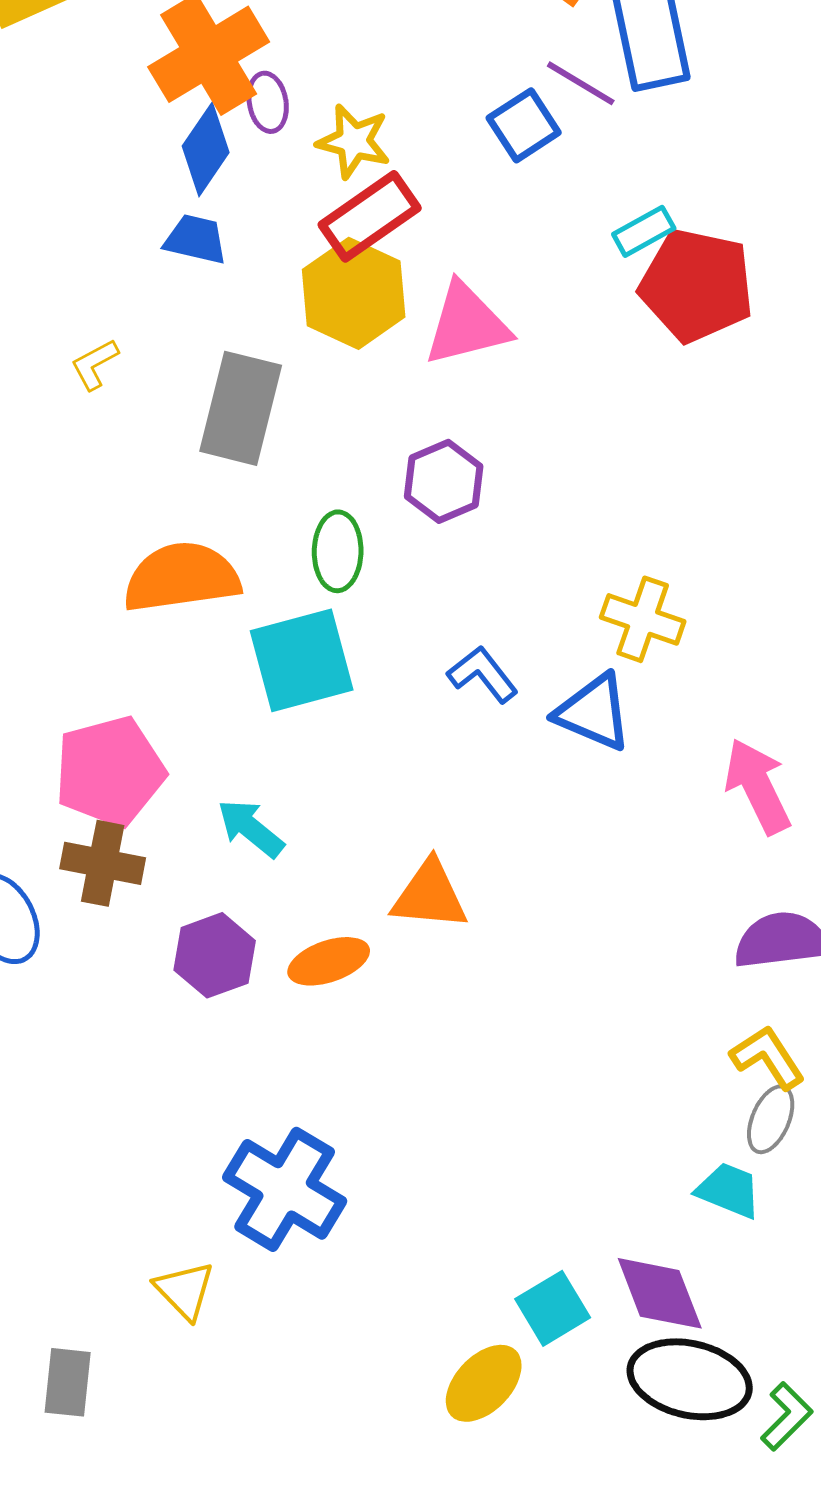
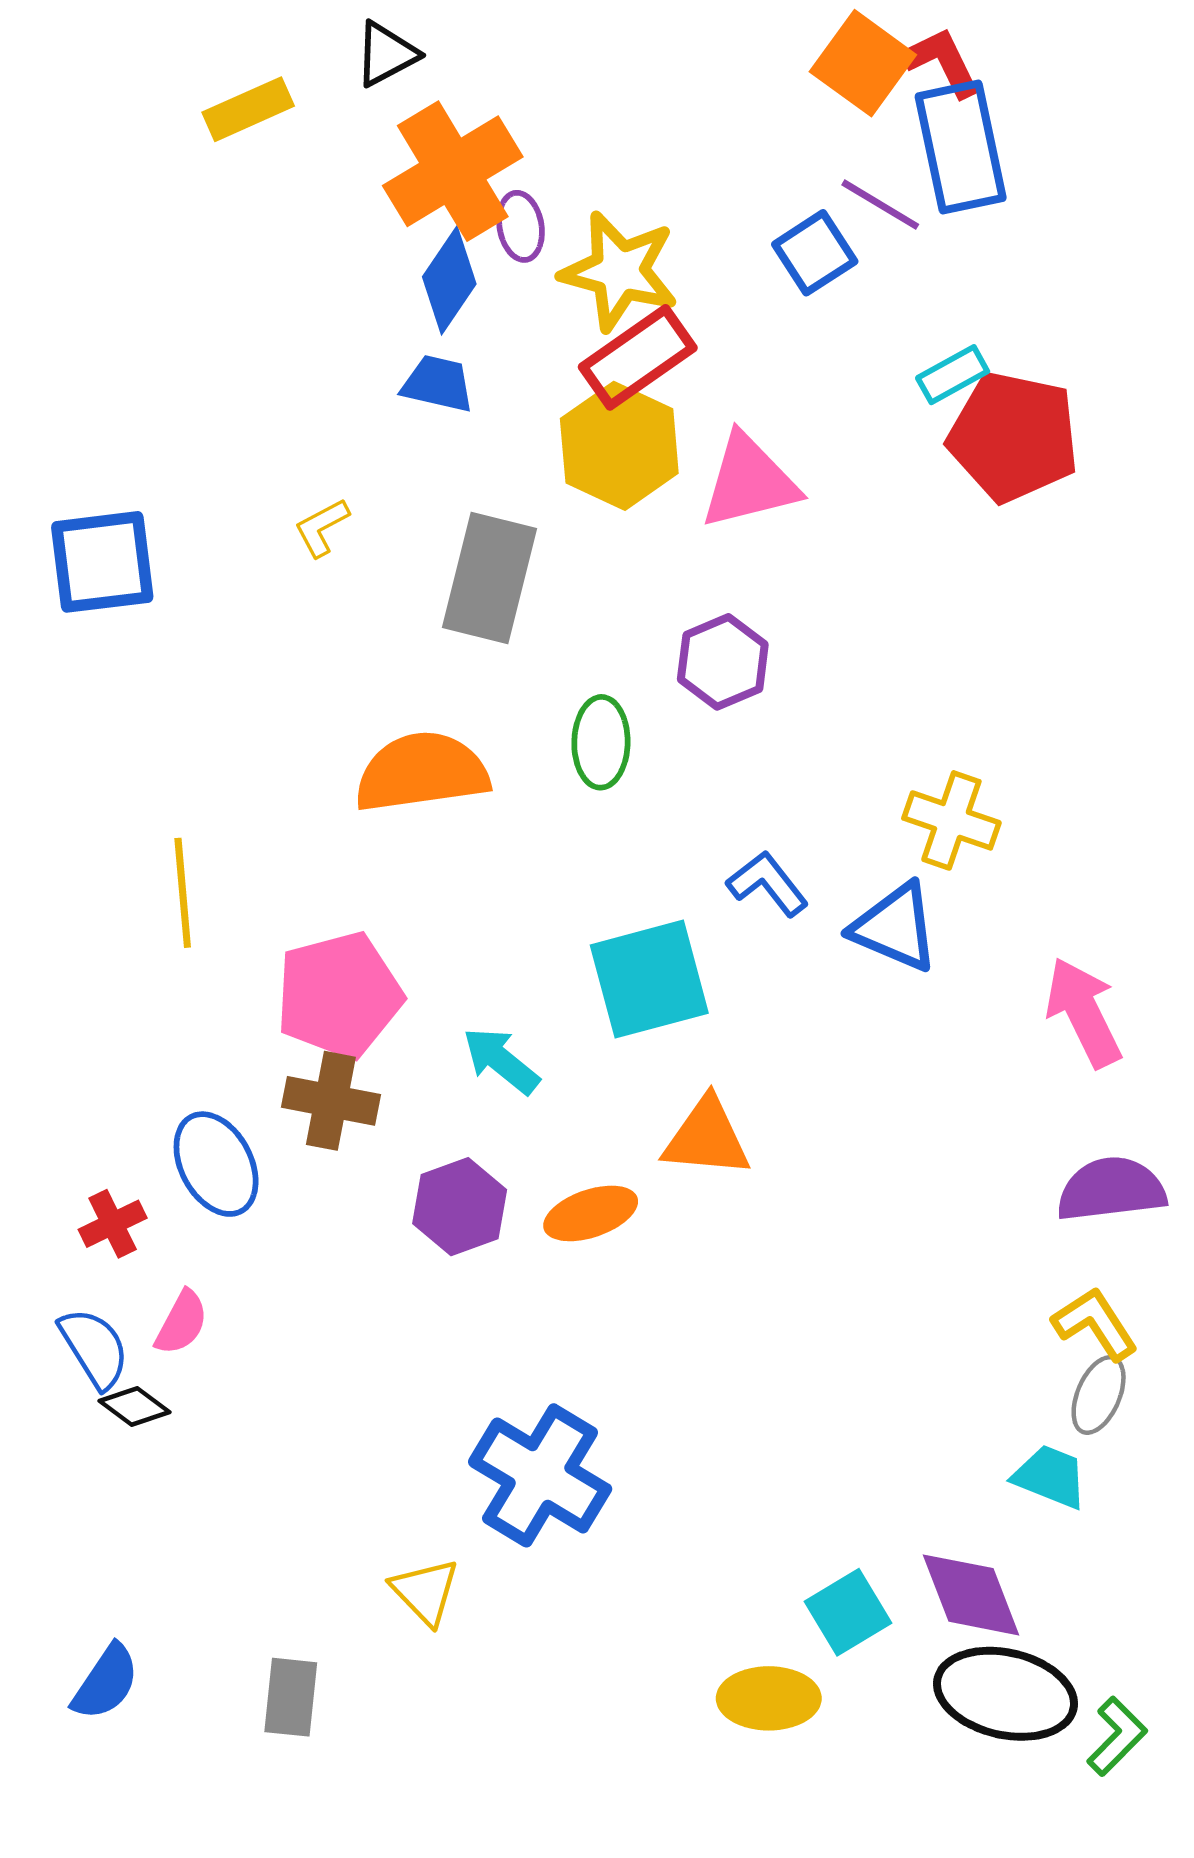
yellow star: (354, 141) -> (619, 271), size x1.4
cyan square: (302, 660) -> (649, 979), moved
yellow ellipse: (484, 1383) -> (769, 1698), turned 46

